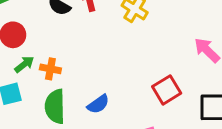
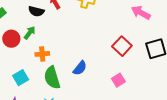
green arrow: (24, 64) -> (30, 33), moved

